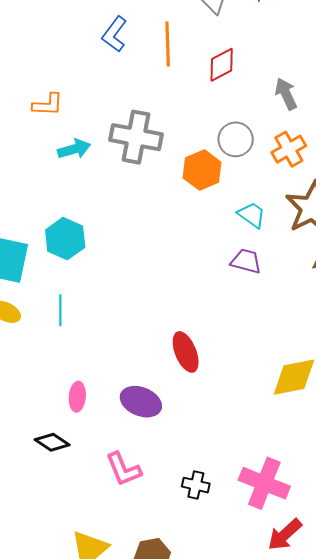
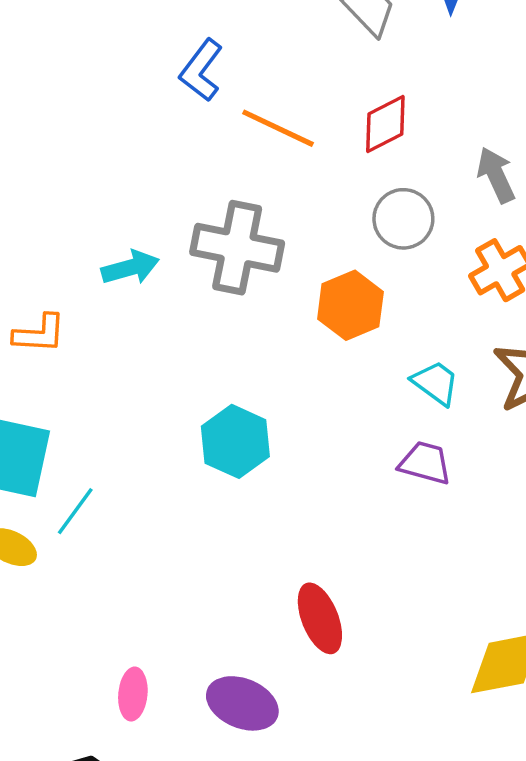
orange line: (168, 44) -> (278, 128), moved, turned -63
orange L-shape: (48, 105) -> (39, 334), moved
gray circle: (236, 139) -> (403, 219), moved
cyan hexagon: (65, 239) -> (235, 441), moved
cyan line: (60, 310) -> (75, 511), moved, turned 36

